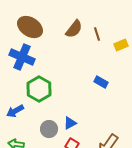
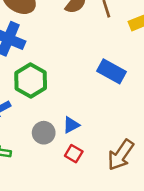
blue rectangle: (101, 82) -> (112, 71), size x1.5

